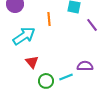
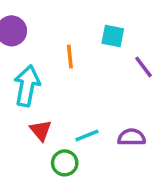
cyan arrow: (24, 36) -> (27, 86), turned -45
cyan line: (66, 77) -> (87, 135), moved

